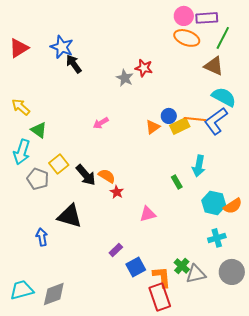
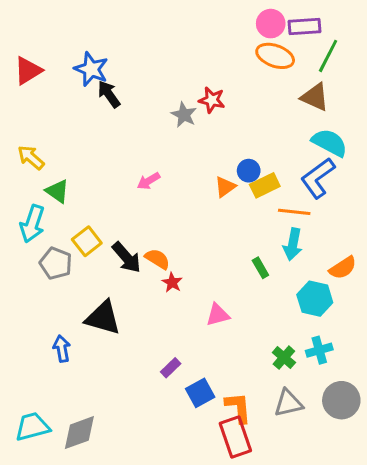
orange line: (195, 119) -> (294, 212), moved
orange semicircle: (233, 206) -> (343, 268), moved
green cross: (182, 266) -> (284, 358), moved

